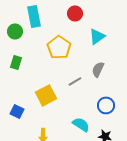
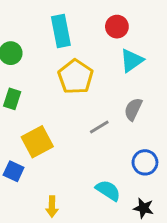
red circle: (75, 13) -> (117, 27), moved
cyan rectangle: (34, 16) -> (61, 31), moved
yellow square: (46, 95) -> (37, 142), moved

